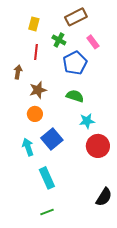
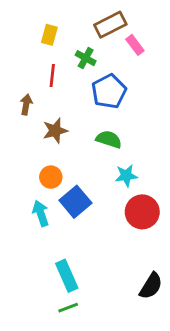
pink rectangle: (93, 42) -> (135, 45), moved
orange circle: (35, 114) -> (51, 177), moved
cyan rectangle: (47, 178) -> (67, 276), moved

